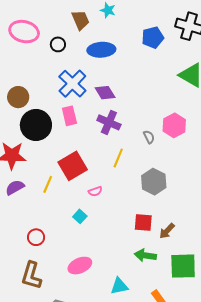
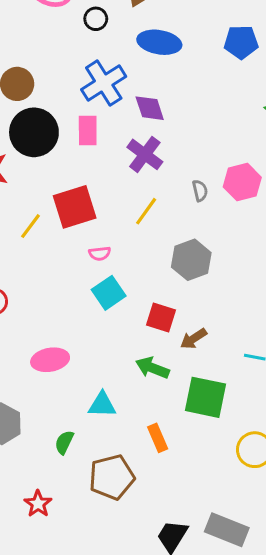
cyan square: (80, 216) -> (109, 293), moved, size x1.5

